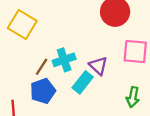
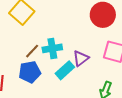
purple triangle: (98, 66) -> (81, 58), turned 30

